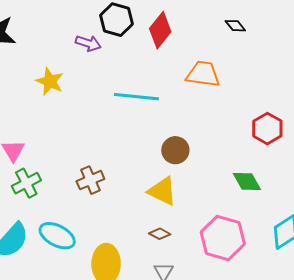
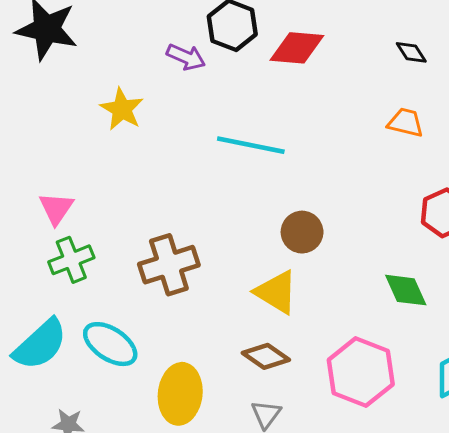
red diamond: (160, 30) -> (297, 48), turned 51
orange trapezoid: (203, 74) -> (406, 123), moved, size x0.7
brown cross: (90, 180) -> (169, 265), size x1.4
brown diamond: (160, 234) -> (266, 356), size x1.4

